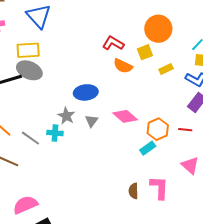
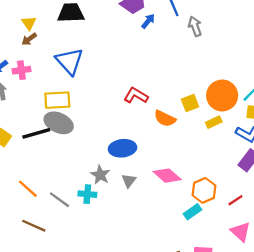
orange circle: (158, 29) -> (222, 95), moved
red L-shape: (113, 43) -> (136, 96), moved
red line: (185, 130) -> (235, 200), moved, turned -40

